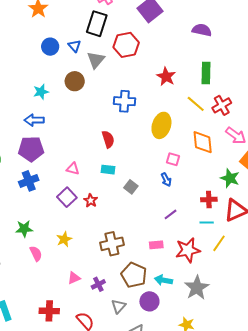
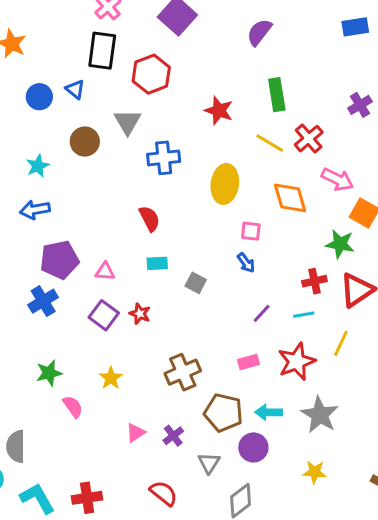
purple semicircle: (202, 30) -> (259, 32), turned -54
gray triangle: (96, 60) -> (128, 122), moved
purple pentagon: (31, 149) -> (59, 260), moved
cyan line: (207, 222) -> (304, 315), moved
red cross: (49, 311) -> (87, 498), moved

